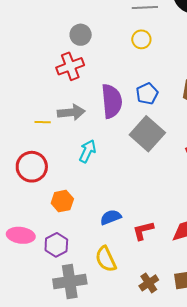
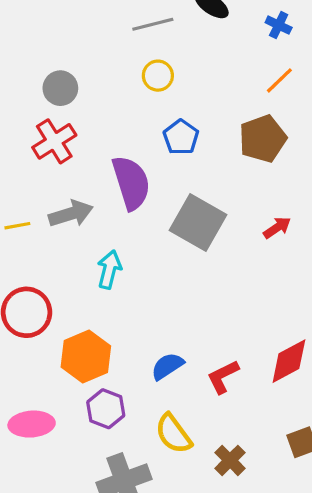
blue pentagon: (147, 94) -> (181, 137), moved
yellow line: (43, 122) -> (17, 226), moved
orange hexagon: (62, 201) -> (86, 357), size x1.4
purple hexagon: (56, 245) -> (106, 409), moved
brown cross: (149, 283) -> (230, 460), moved

